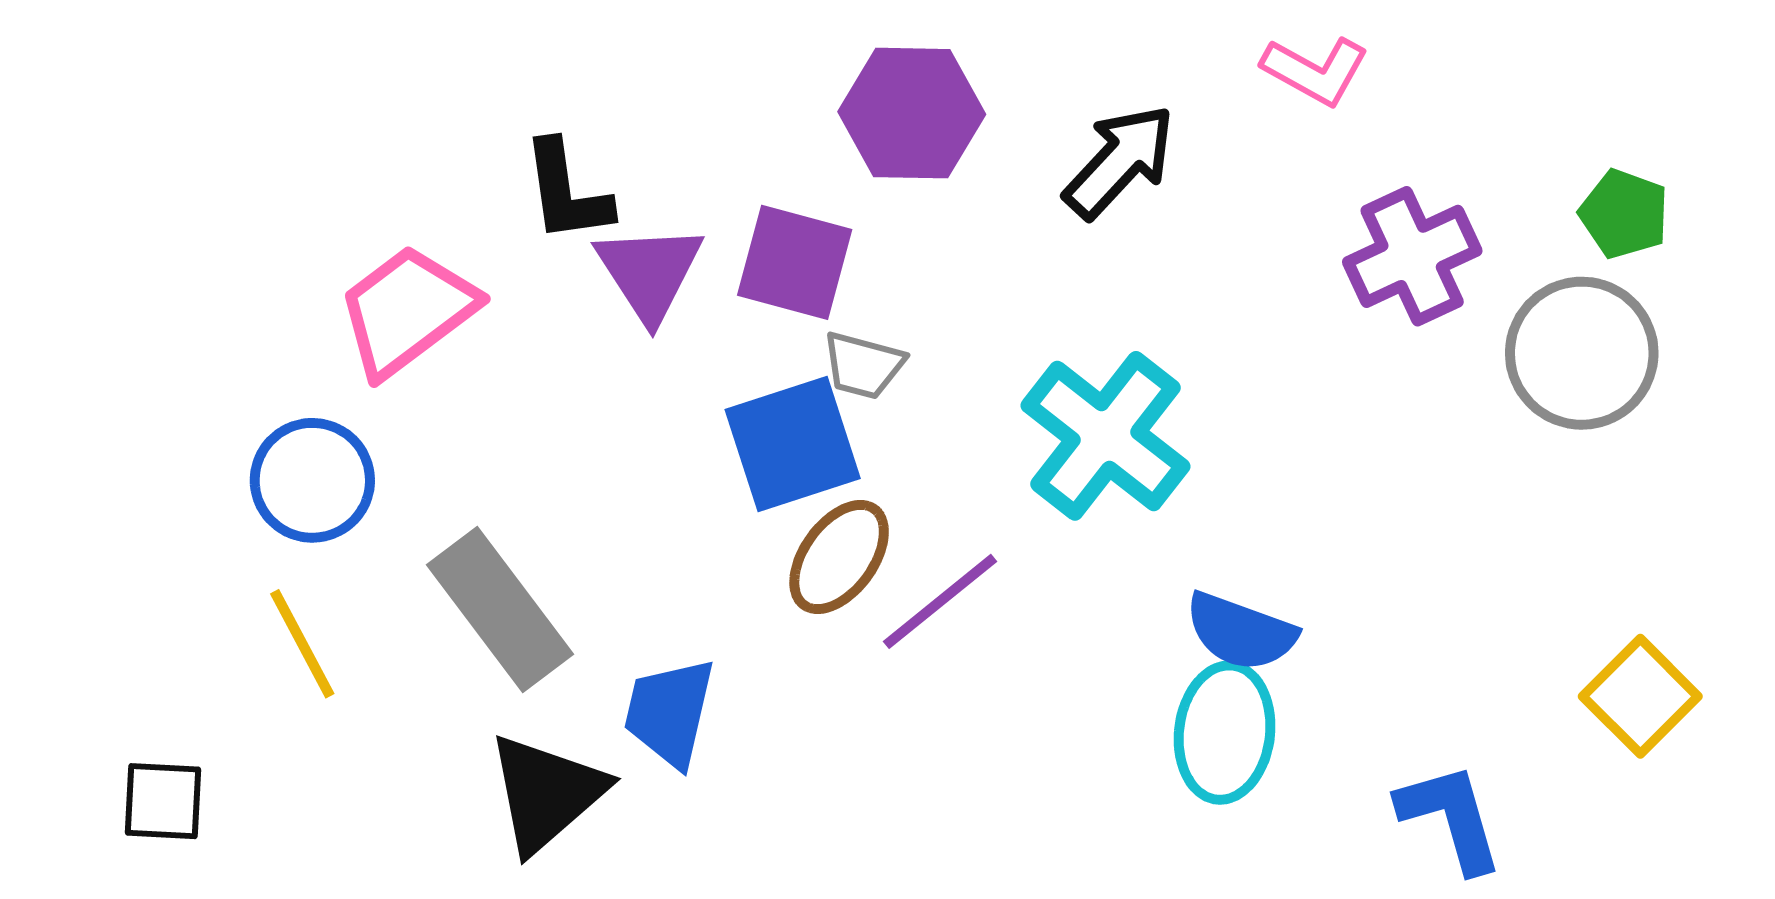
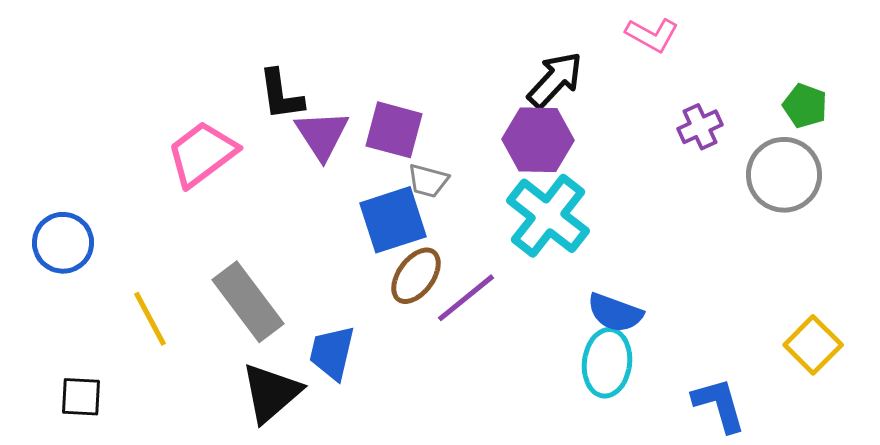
purple hexagon: (912, 113) -> (538, 140), moved
purple cross: (1412, 256) -> (700, 127), size x0.7
blue circle: (312, 480) -> (63, 243), moved

